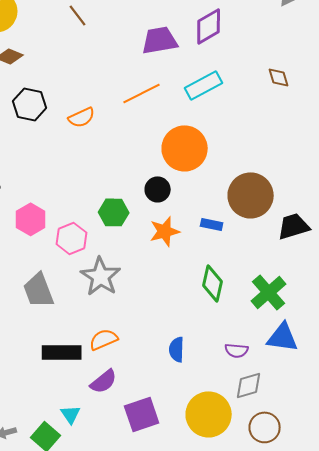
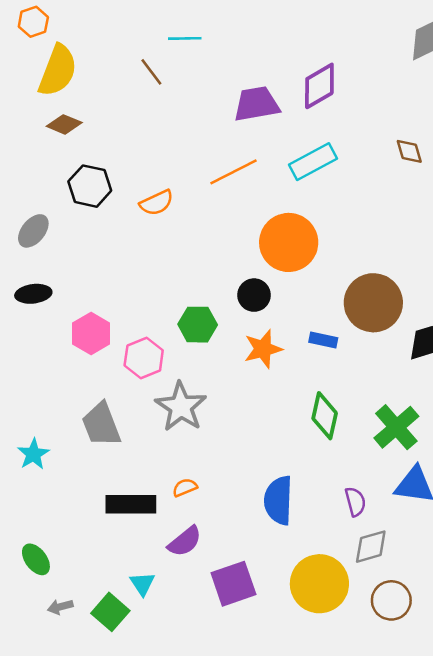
orange semicircle: (104, 339) -> (185, 488), size x0.7
blue semicircle: (177, 349) -> (278, 500), size x1.5
purple semicircle: (237, 350) -> (355, 502), turned -110

